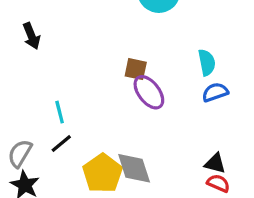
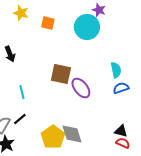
brown square: (136, 69) -> (61, 74), moved, size x1.5
cyan line: (60, 112) -> (22, 92), moved
black line: (61, 144) -> (20, 119), moved

